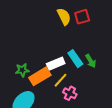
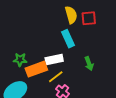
cyan rectangle: (75, 59) -> (68, 39), moved

